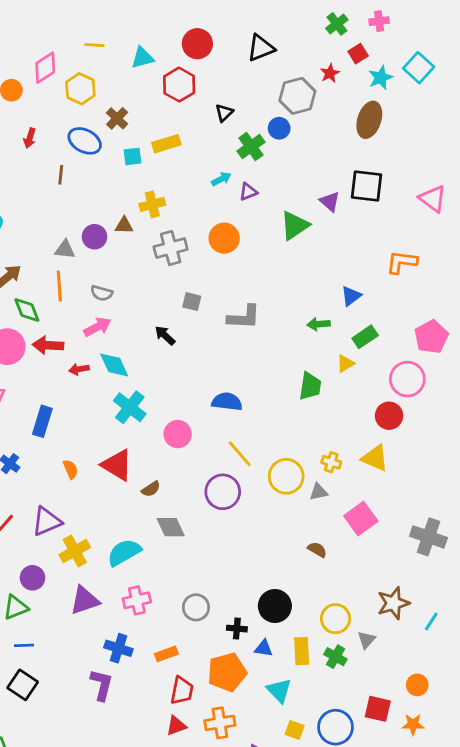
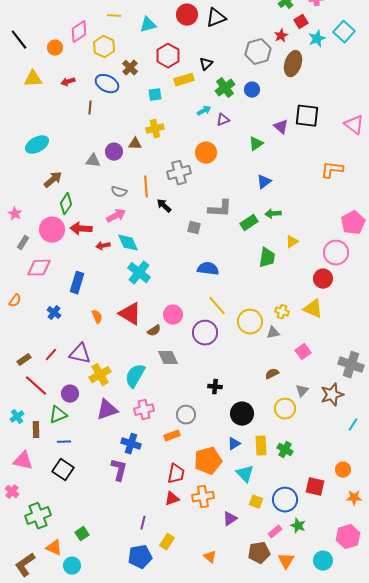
black triangle: (261, 48) -> (216, 18), moved
red hexagon: (179, 85) -> (168, 56), moved
brown ellipse: (369, 120) -> (293, 64), moved
blue circle: (279, 128) -> (252, 90), moved
red arrow: (30, 138) -> (68, 82), turned 56
yellow rectangle: (166, 144) -> (184, 80), moved
cyan square: (133, 156) -> (155, 95), moved
green triangle: (295, 225) -> (256, 144), size x0.7
gray cross: (171, 248) -> (179, 173), moved
orange line: (59, 286) -> (146, 187), moved
blue triangle: (351, 296) -> (264, 182), moved
gray square: (192, 302) -> (194, 228), moved
green diamond: (27, 310) -> (66, 204), turned 55
black arrow: (165, 335) -> (164, 206), moved
green rectangle: (365, 337) -> (249, 223), moved
pink circle: (178, 434) -> (173, 315), moved
pink square: (361, 519) -> (303, 352), size x0.7
purple triangle: (47, 521) -> (80, 354), turned 35
brown semicircle: (317, 550) -> (272, 374), turned -56
cyan semicircle: (124, 552) -> (135, 376), turned -30
brown star: (393, 603) -> (332, 395), moved
yellow circle: (335, 619) -> (285, 409), moved
black cross: (237, 629) -> (215, 387), moved
gray triangle: (366, 640) -> (302, 391), moved
blue triangle: (264, 648) -> (234, 444), turned -40
orange rectangle: (166, 654) -> (172, 436), moved
orange star: (413, 724) -> (354, 498), moved

